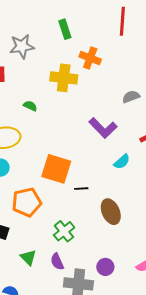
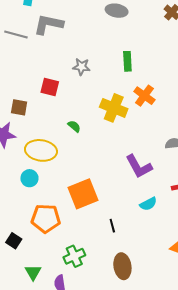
gray star: (22, 46) -> (81, 67), size x0.7
orange square: (56, 169) -> (83, 194), turned 36
black line: (81, 189) -> (112, 226), moved, turned 64
brown ellipse: (111, 212) -> (122, 266), moved

